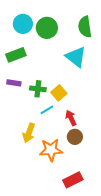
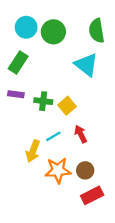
green rectangle: (16, 55) -> (18, 62), turned -36
cyan line: (47, 110) -> (53, 136), moved
brown circle: (75, 137) -> (85, 170), moved
red rectangle: (73, 180) -> (92, 195), moved

